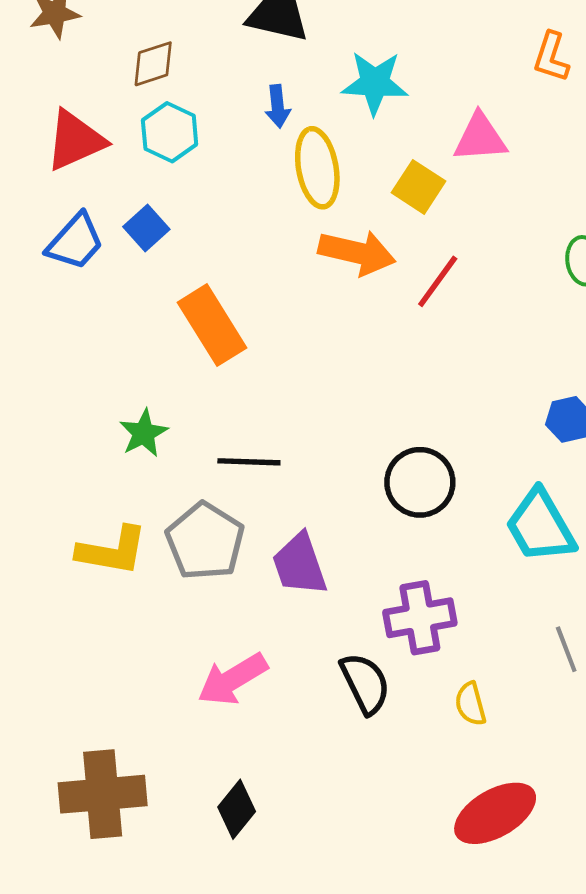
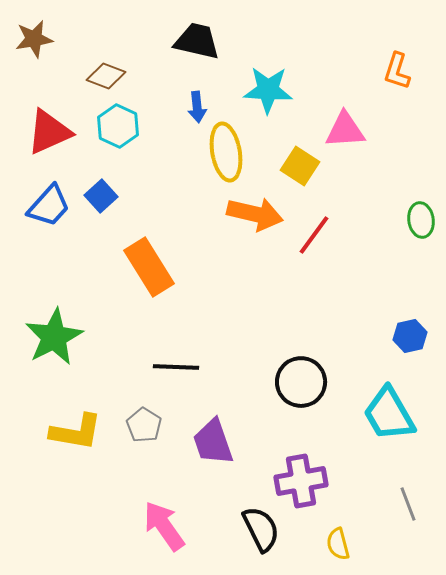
brown diamond: (153, 64) -> (106, 76), turned 39
green star: (144, 433) -> (54, 337), moved, size x1.6
gray pentagon: (205, 541) -> (144, 425), size x0.6
pink arrow: (233, 679) -> (164, 526), turned 86

